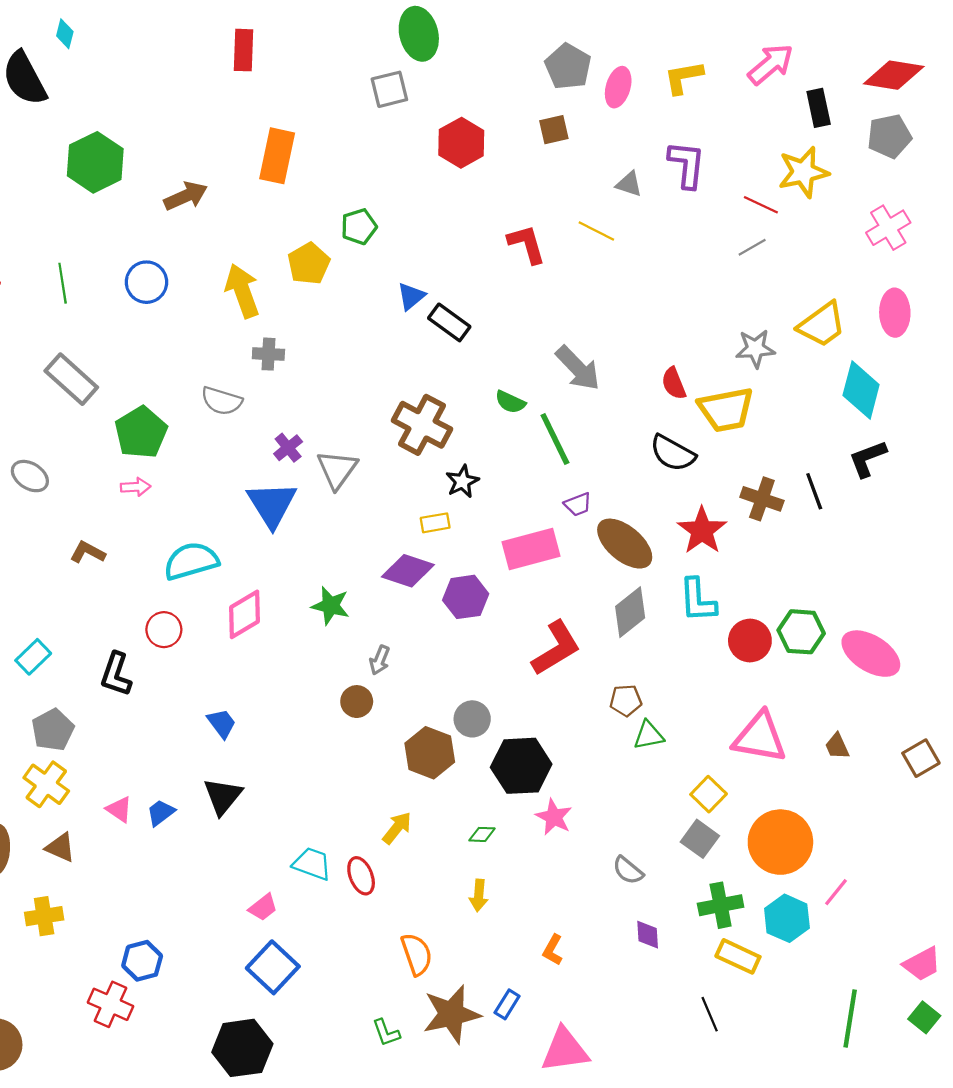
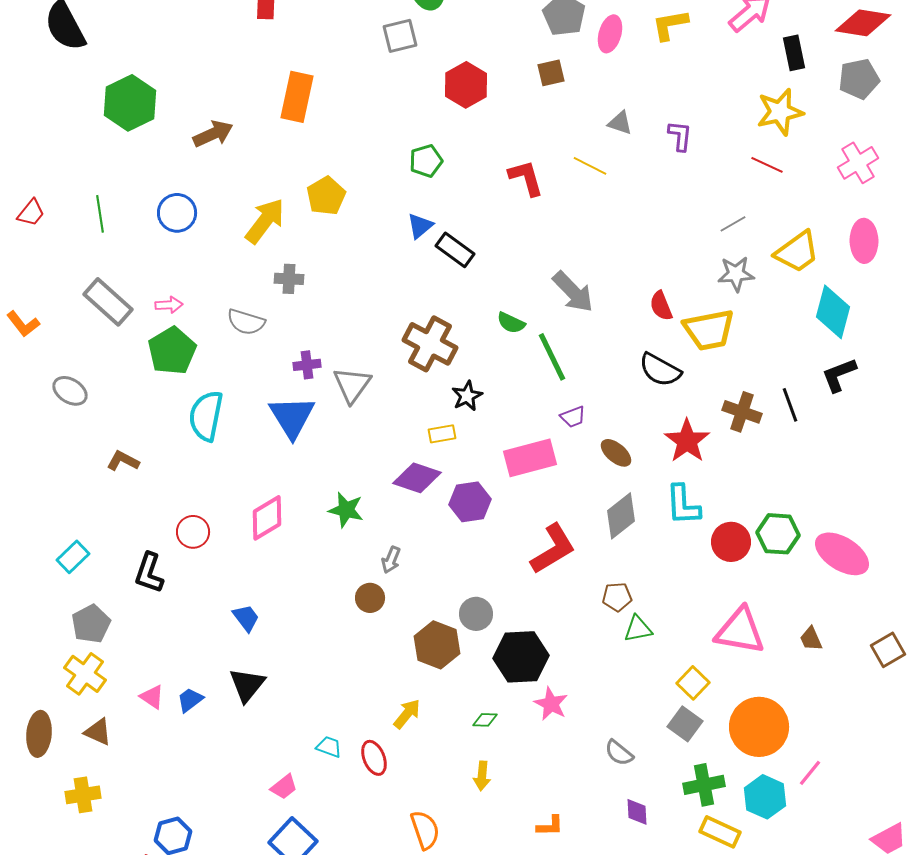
purple L-shape: (687, 164) -> (680, 136), moved, size x0.7
red line: (761, 205) -> (767, 165), moved
green pentagon: (359, 227) -> (426, 161), moved
gray line: (752, 247) -> (733, 224), moved
yellow arrow: (242, 291) -> (265, 221), turned 57
purple cross: (288, 448) -> (307, 365), turned 32
pink arrow: (136, 487) -> (169, 305), moved
brown ellipse: (625, 544) -> (616, 453), size x0.6
cyan semicircle: (191, 561) -> (206, 416), moved, turned -63
cyan trapezoid: (312, 864) -> (329, 747), size x0.7
orange L-shape: (553, 950) -> (550, 826), turned -120

